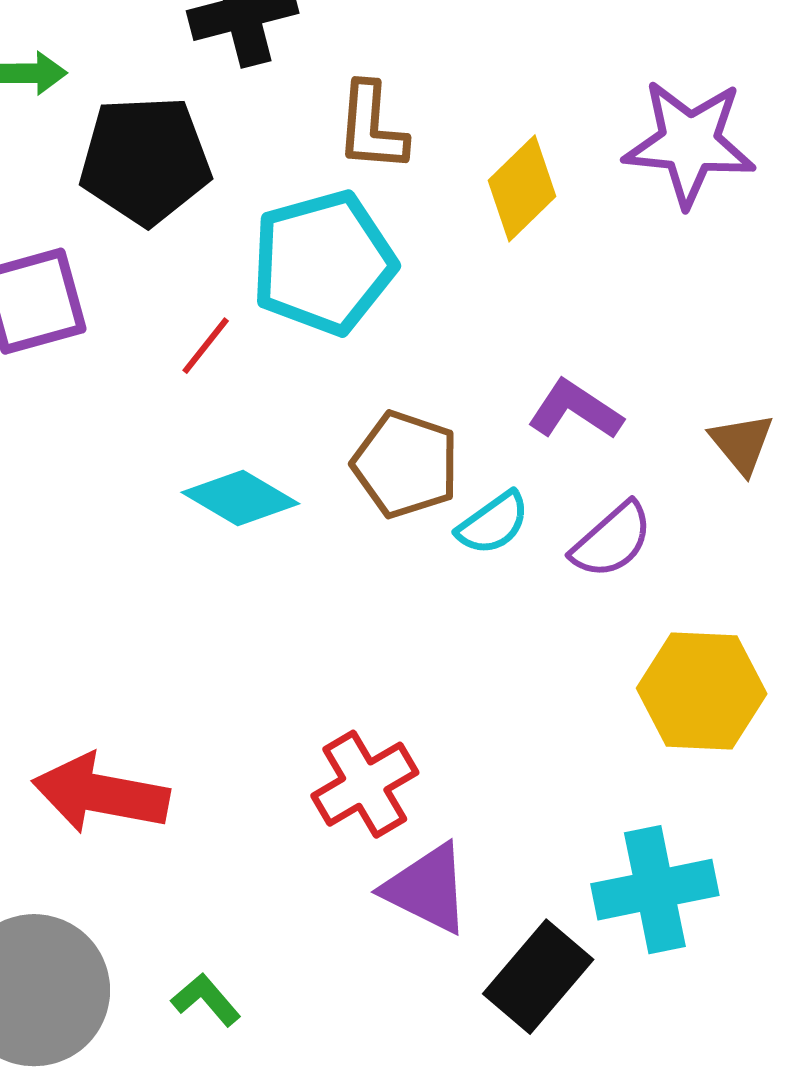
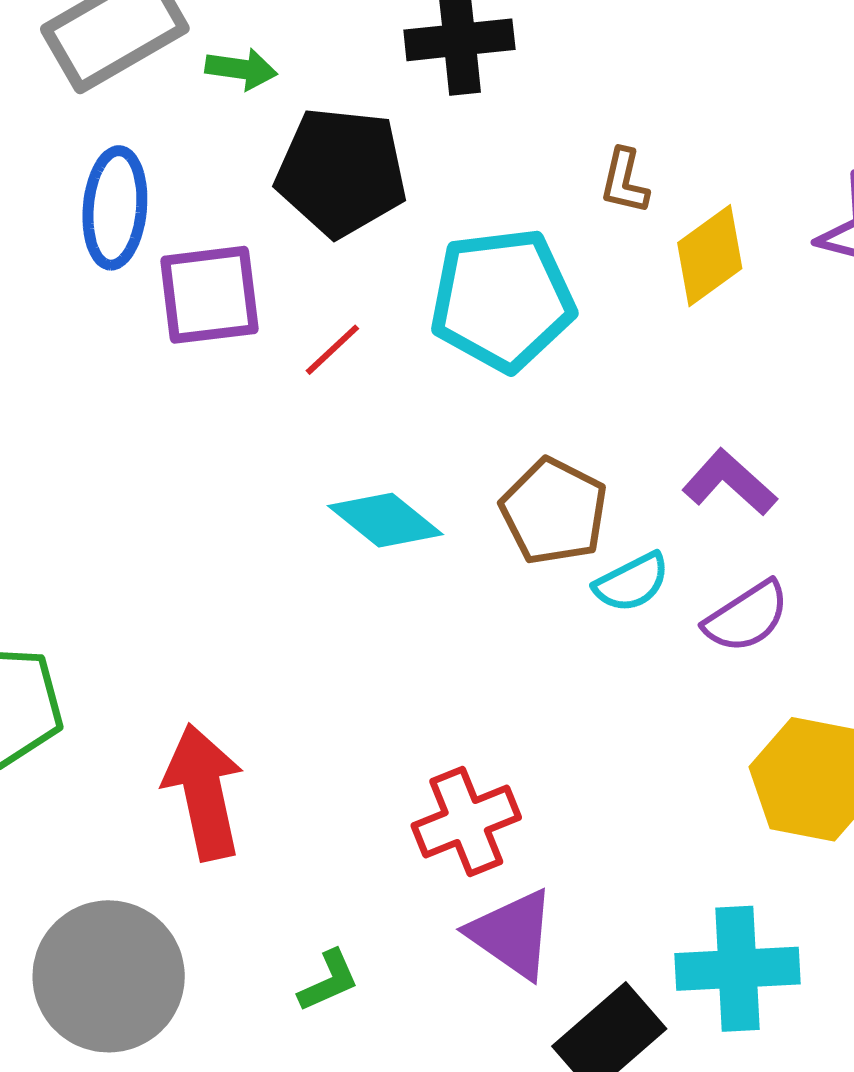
brown L-shape: (372, 127) -> (624, 181), moved, size x0.7
red line: (206, 346) -> (332, 350), moved
red arrow: (101, 794) -> (204, 792), turned 59
green L-shape: (206, 1000) -> (329, 981), moved, turned 98

